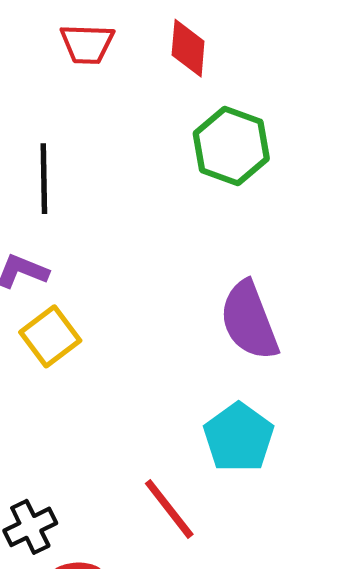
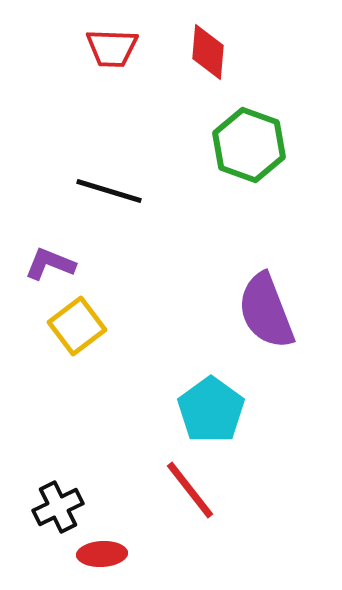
black line: (44, 179) -> (109, 191), moved, turned -72
cyan pentagon: (239, 437) -> (211, 410), moved

